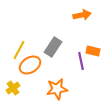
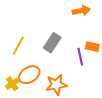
orange ellipse: (30, 65) -> (29, 75), moved

